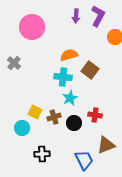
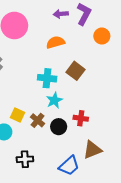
purple arrow: (76, 16) -> (61, 14), turned 80
orange semicircle: (69, 55) -> (55, 42), moved
brown cross: (54, 117) -> (38, 120), turned -32
blue trapezoid: (84, 160) -> (69, 166), turned 75

